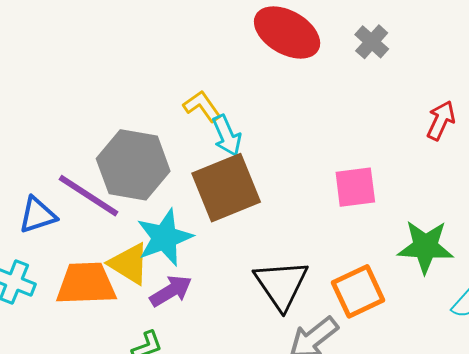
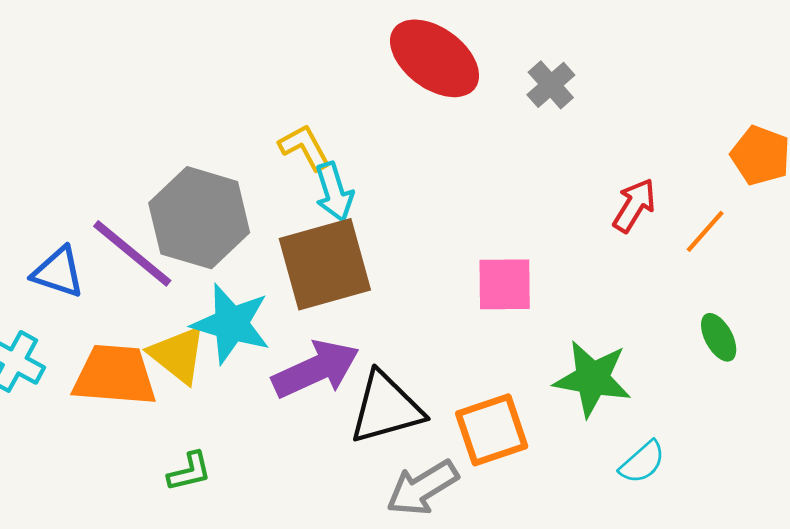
blue triangle: (37, 215) -> (58, 272), turned 30
cyan star: (164, 238) -> (231, 324), turned 30
black triangle: (281, 285) -> (386, 408), turned 42
purple arrow: (171, 291) -> (316, 369), moved, size x1.4

